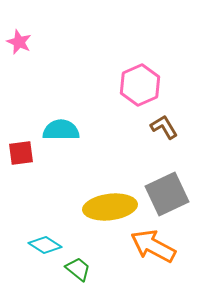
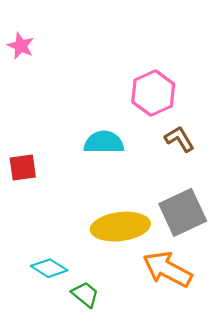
cyan semicircle: (61, 130) -> (104, 142), moved

